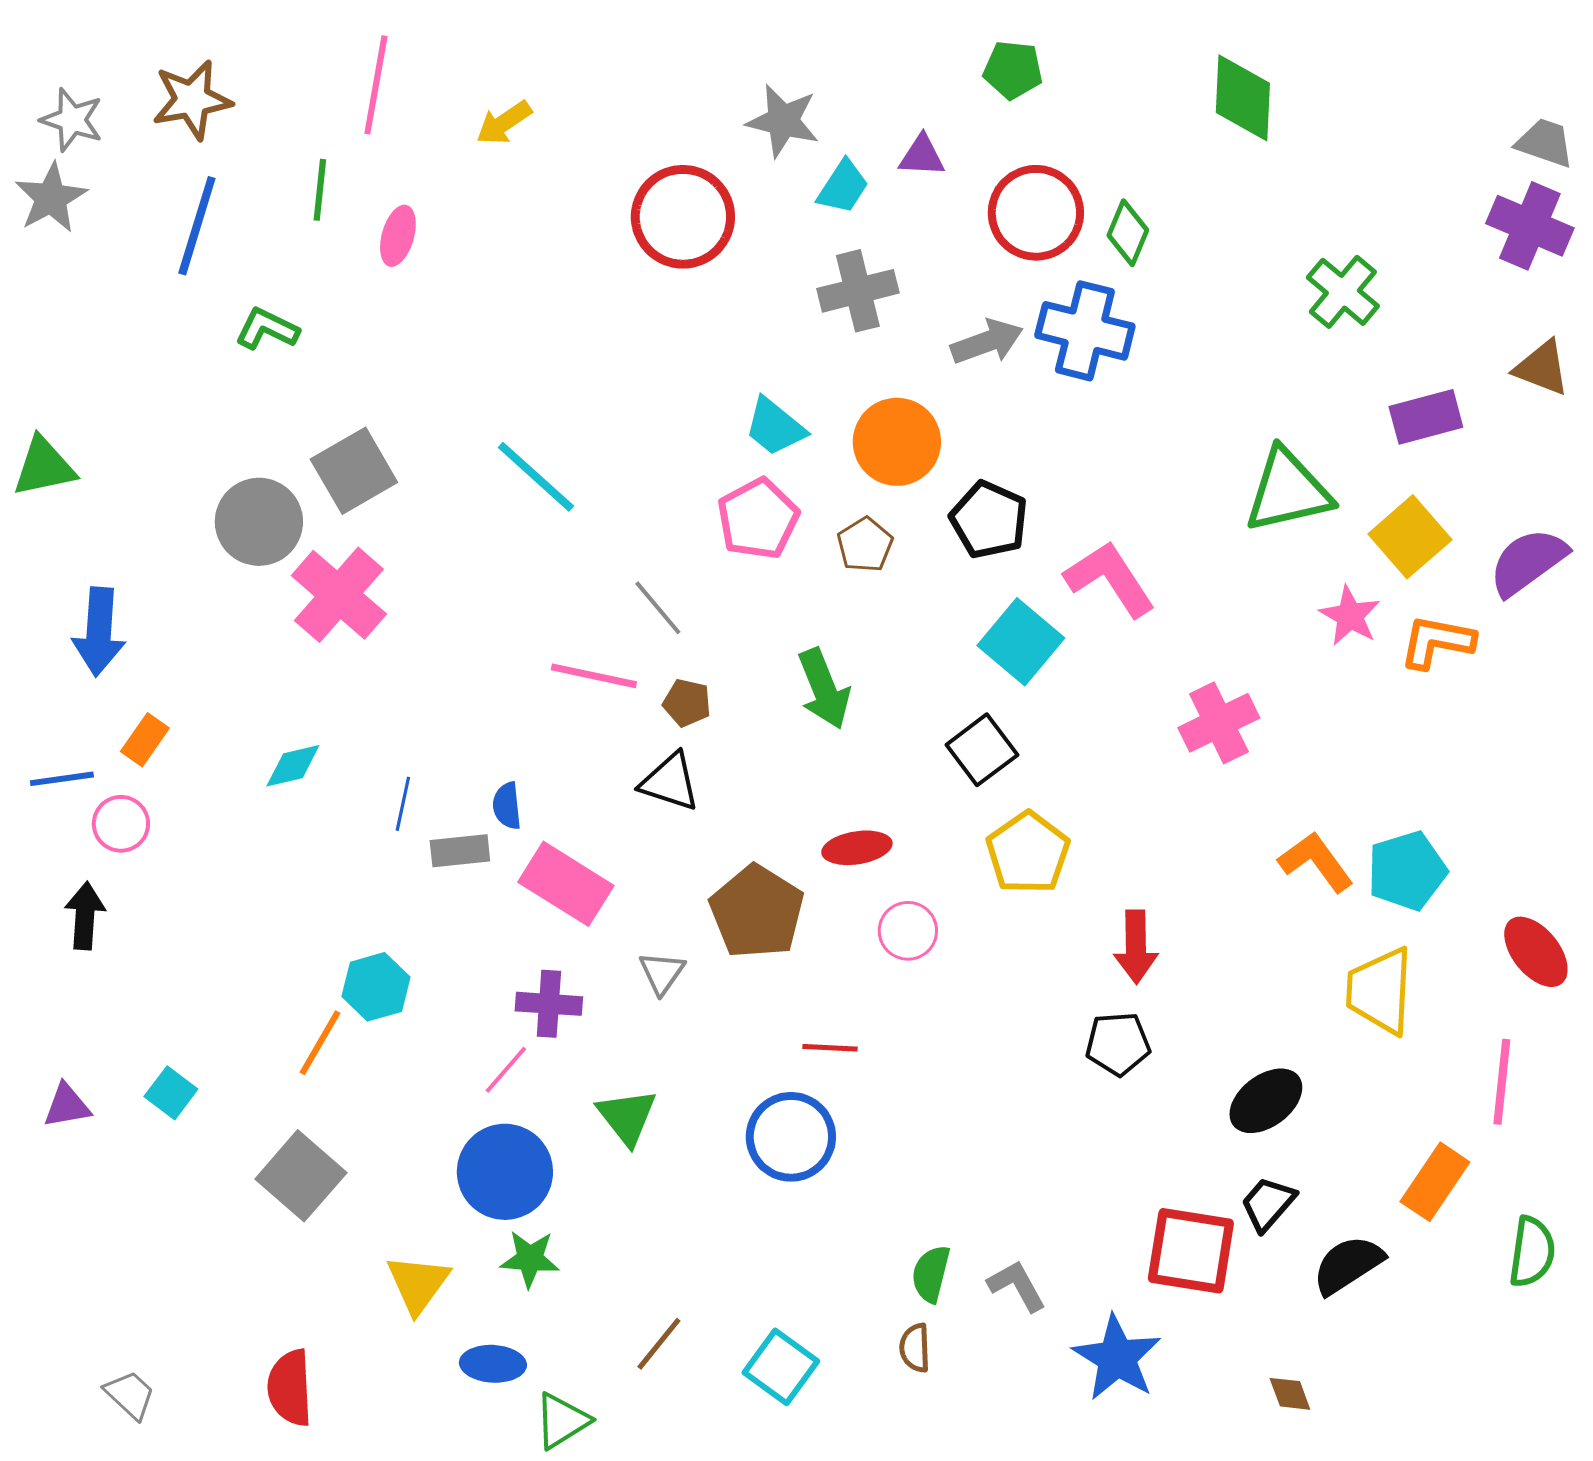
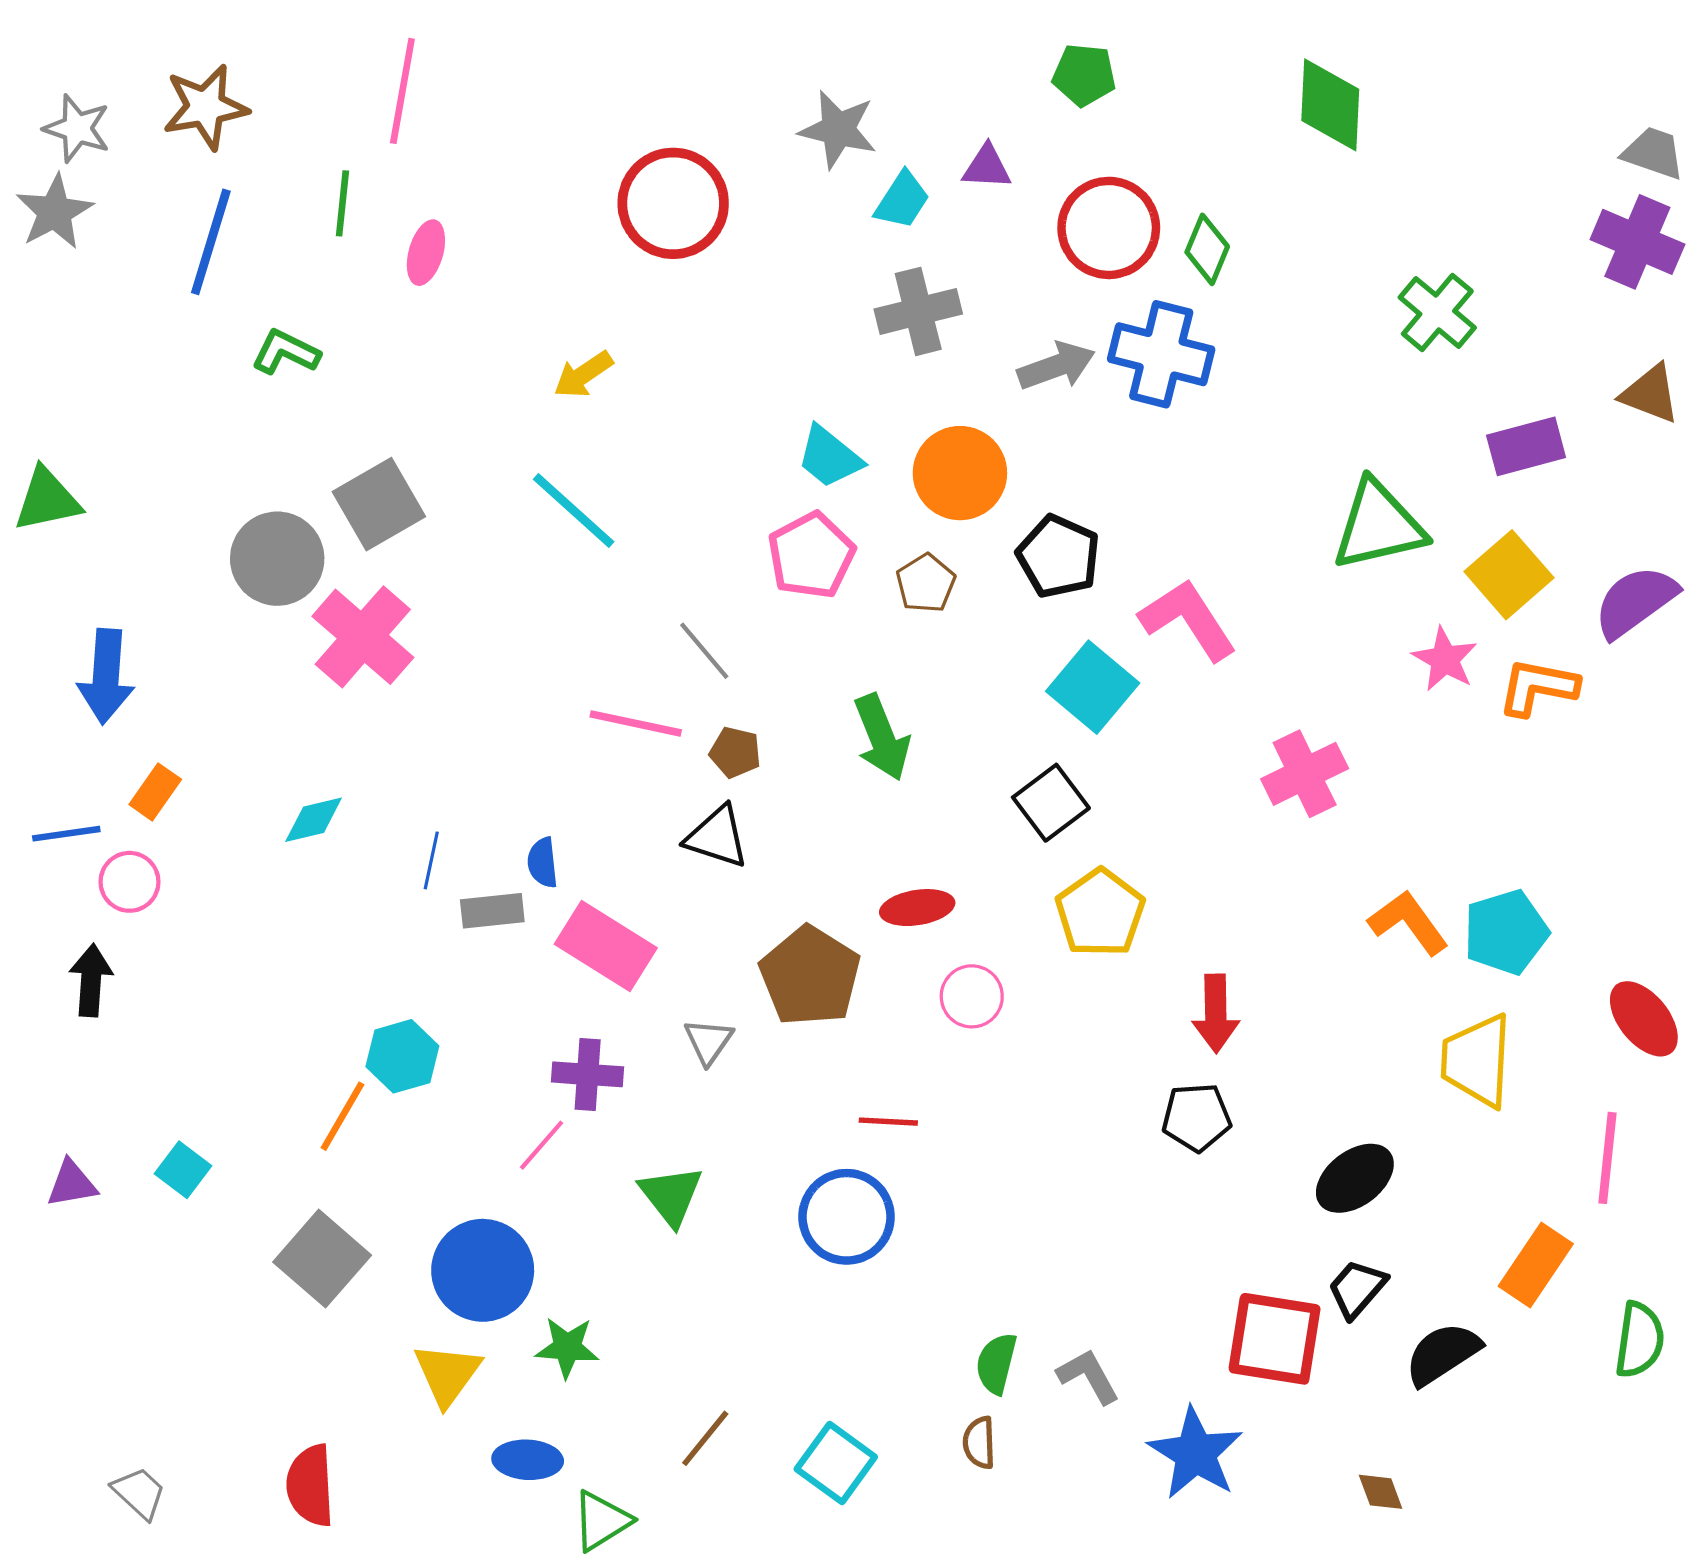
yellow arrow: (504, 123) -> (583, 375), moved
red circle: (683, 217) -> (673, 203), moved
blue circle: (505, 1172) -> (483, 1270), moved

